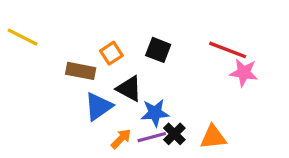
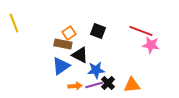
yellow line: (23, 37) -> (14, 23), turned 42
brown rectangle: (81, 71) -> (63, 44), moved
orange arrow: (121, 139) -> (75, 86), turned 40

